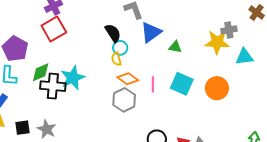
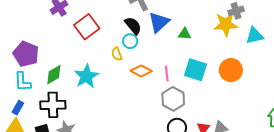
red square: (54, 29) -> (87, 27), moved
black semicircle: (113, 33) -> (133, 26), moved
yellow semicircle: (116, 59) -> (117, 54), moved
black cross: (53, 86) -> (53, 105), moved
gray hexagon: (124, 100) -> (173, 99), moved

